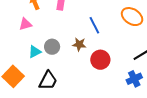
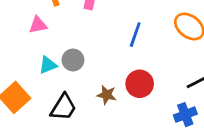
blue line: (94, 25) -> (135, 35), turned 42
brown star: (79, 44) -> (107, 95), moved

